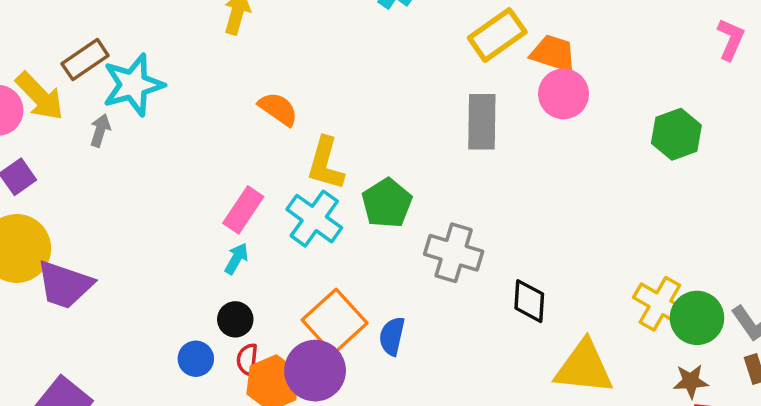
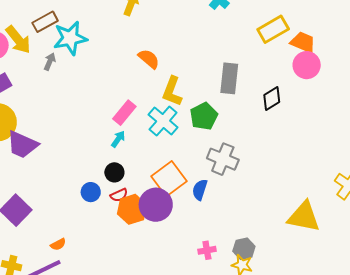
gray rectangle: (482, 122) -> (229, 78), moved
gray cross: (454, 253) -> (223, 159), moved
black diamond: (529, 301) -> (272, 99), moved, turned 50
red semicircle: (247, 360) -> (119, 195), turned -126

